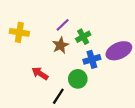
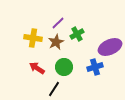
yellow cross: (19, 32) -> (33, 38), moved
blue cross: (92, 59) -> (95, 67), moved
green circle: (78, 79) -> (64, 67), moved

